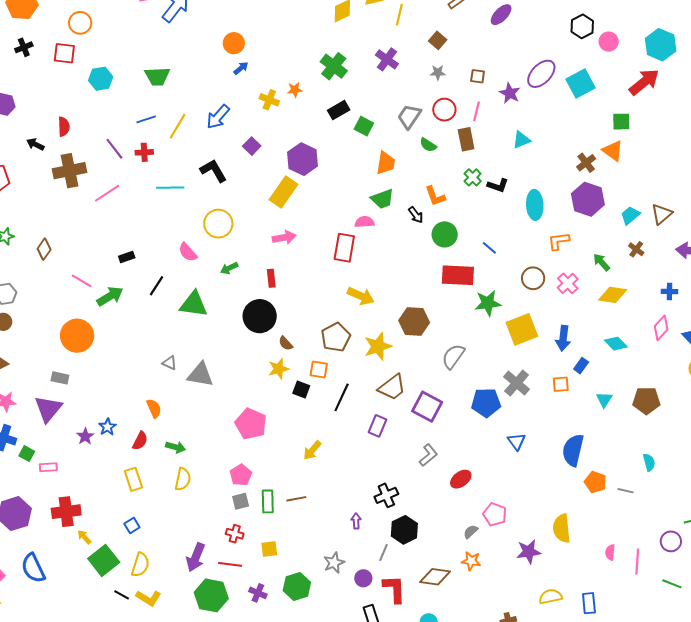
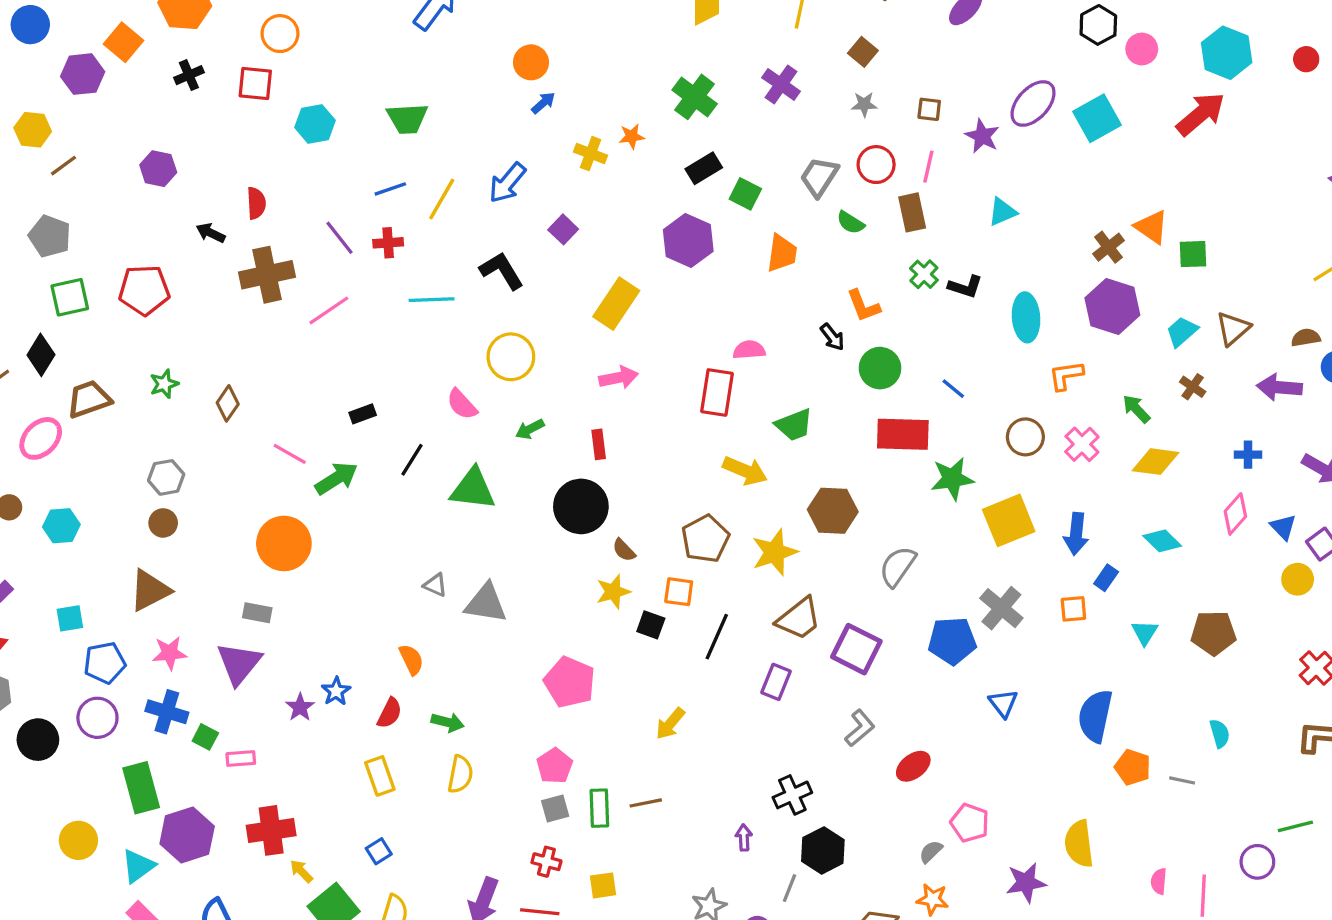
green square: (621, 122) -> (1193, 254), moved
purple hexagon: (303, 159) -> (688, 240), moved
green trapezoid: (382, 199) -> (794, 425), moved

